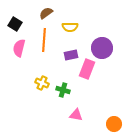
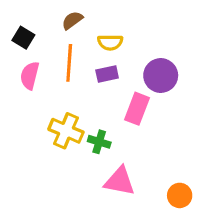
purple rectangle: (71, 55) -> (107, 74), moved
yellow cross: (42, 83) -> (66, 131), size x1.5
pink triangle: (76, 115) -> (120, 181), size x1.5

